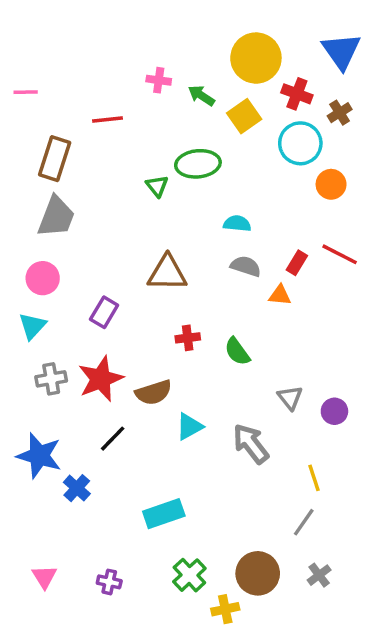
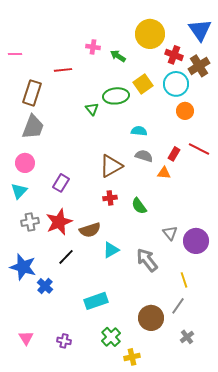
brown cross: (340, 113) -> (199, 66), size x1.5
yellow square: (244, 116) -> (143, 84), moved
orange circle: (331, 184) -> (185, 111), moved
brown triangle: (167, 273) -> (111, 166), moved, turned -30
purple circle: (334, 411) -> (196, 241), size x1.6
brown circle: (258, 573) -> (151, 318), moved

